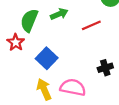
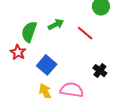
red line: (91, 25) -> (85, 33), turned 66
black cross: (105, 68) -> (100, 71), turned -32

